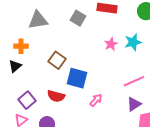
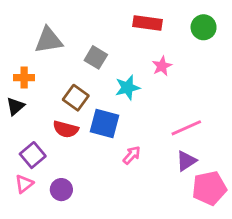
gray square: (78, 18) -> (96, 57), moved
cyan star: (133, 42) -> (127, 88), moved
pink star: (111, 44) -> (162, 66), moved
red semicircle: (56, 96) -> (66, 129), moved

